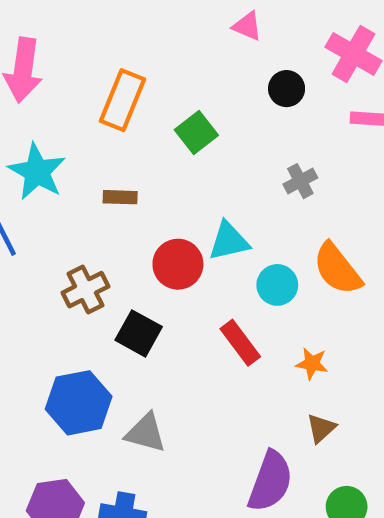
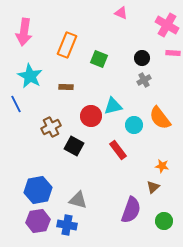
black circle: (287, 89) -> (142, 58), moved
green square: (196, 132) -> (99, 59), turned -30
orange star: (312, 364) -> (162, 166), moved
blue hexagon: (79, 403) -> (38, 190), moved
gray triangle: (146, 433) -> (78, 200), moved

